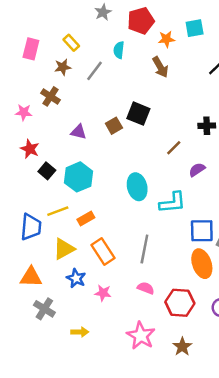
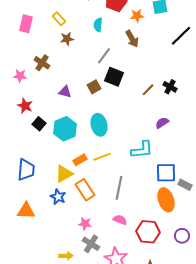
brown star: (63, 67) -> (67, 39), moved
gray line: (94, 71) -> (104, 56), moved
black cross: (207, 126) -> (170, 87), turned 32
brown line: (174, 148) -> (148, 90), moved
cyan ellipse: (137, 187) -> (99, 125), moved
yellow line: (58, 211) -> (102, 157), moved
orange rectangle: (86, 218) -> (80, 160), moved
yellow triangle: (64, 249) -> (64, 174), moved
blue star: (76, 278) -> (58, 197), moved
gray cross: (44, 309) -> (91, 244), moved

